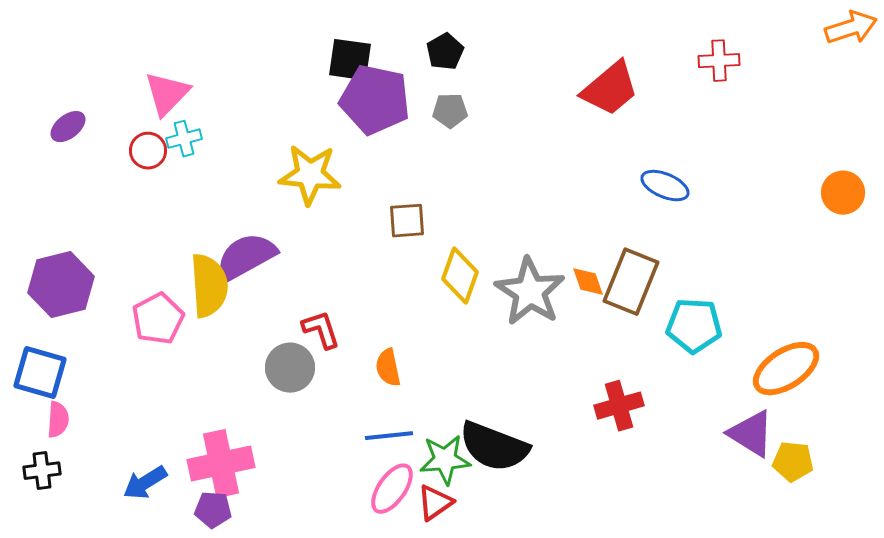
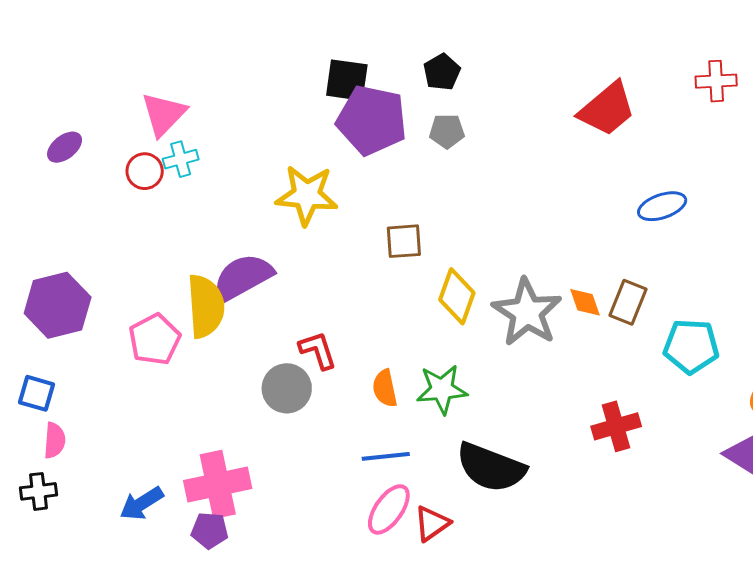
blue ellipse: (665, 186) -> (662, 206), turned -42
brown rectangle: (631, 282) -> (628, 302), size x0.7
blue square: (40, 373) -> (37, 393), size x0.7
green star: (445, 460) -> (442, 389), moved

